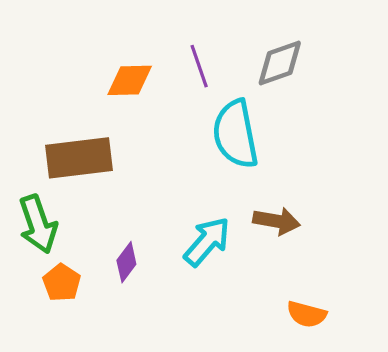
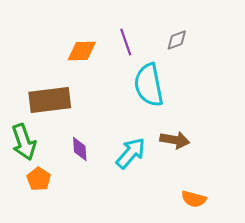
gray diamond: (280, 63) -> (177, 40), size x0.7
purple diamond: (126, 262) -> (80, 149), moved, turned -40

